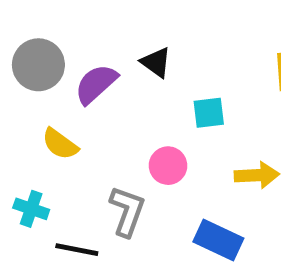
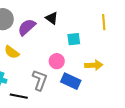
blue rectangle: (218, 240) -> (71, 81), moved

